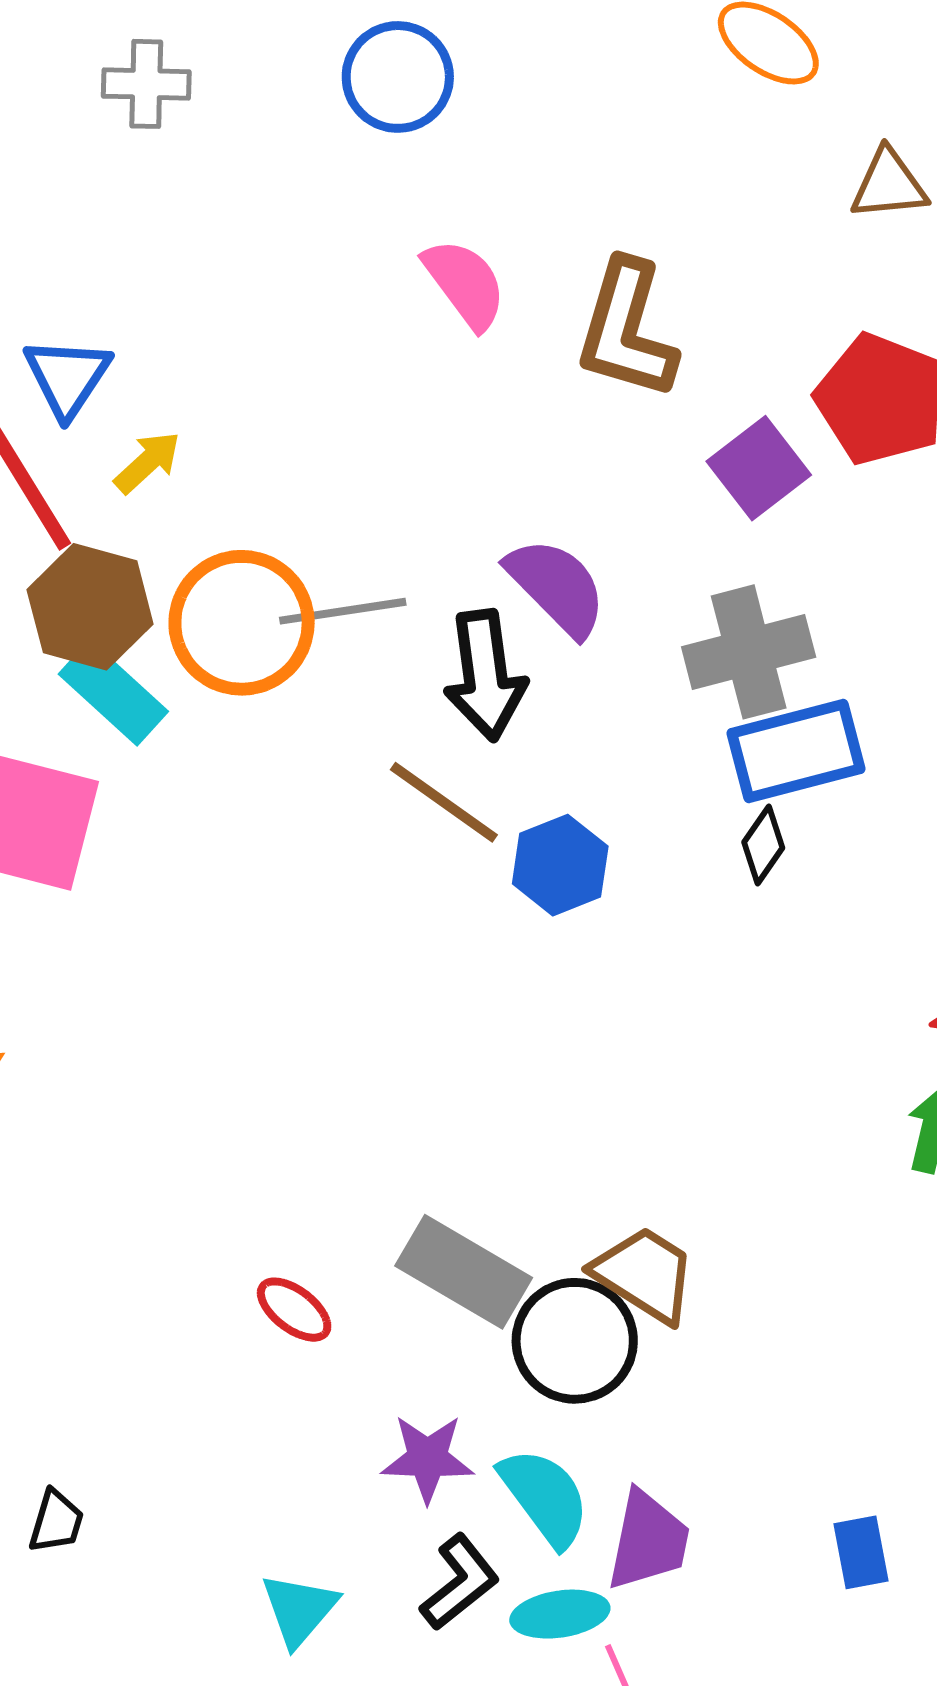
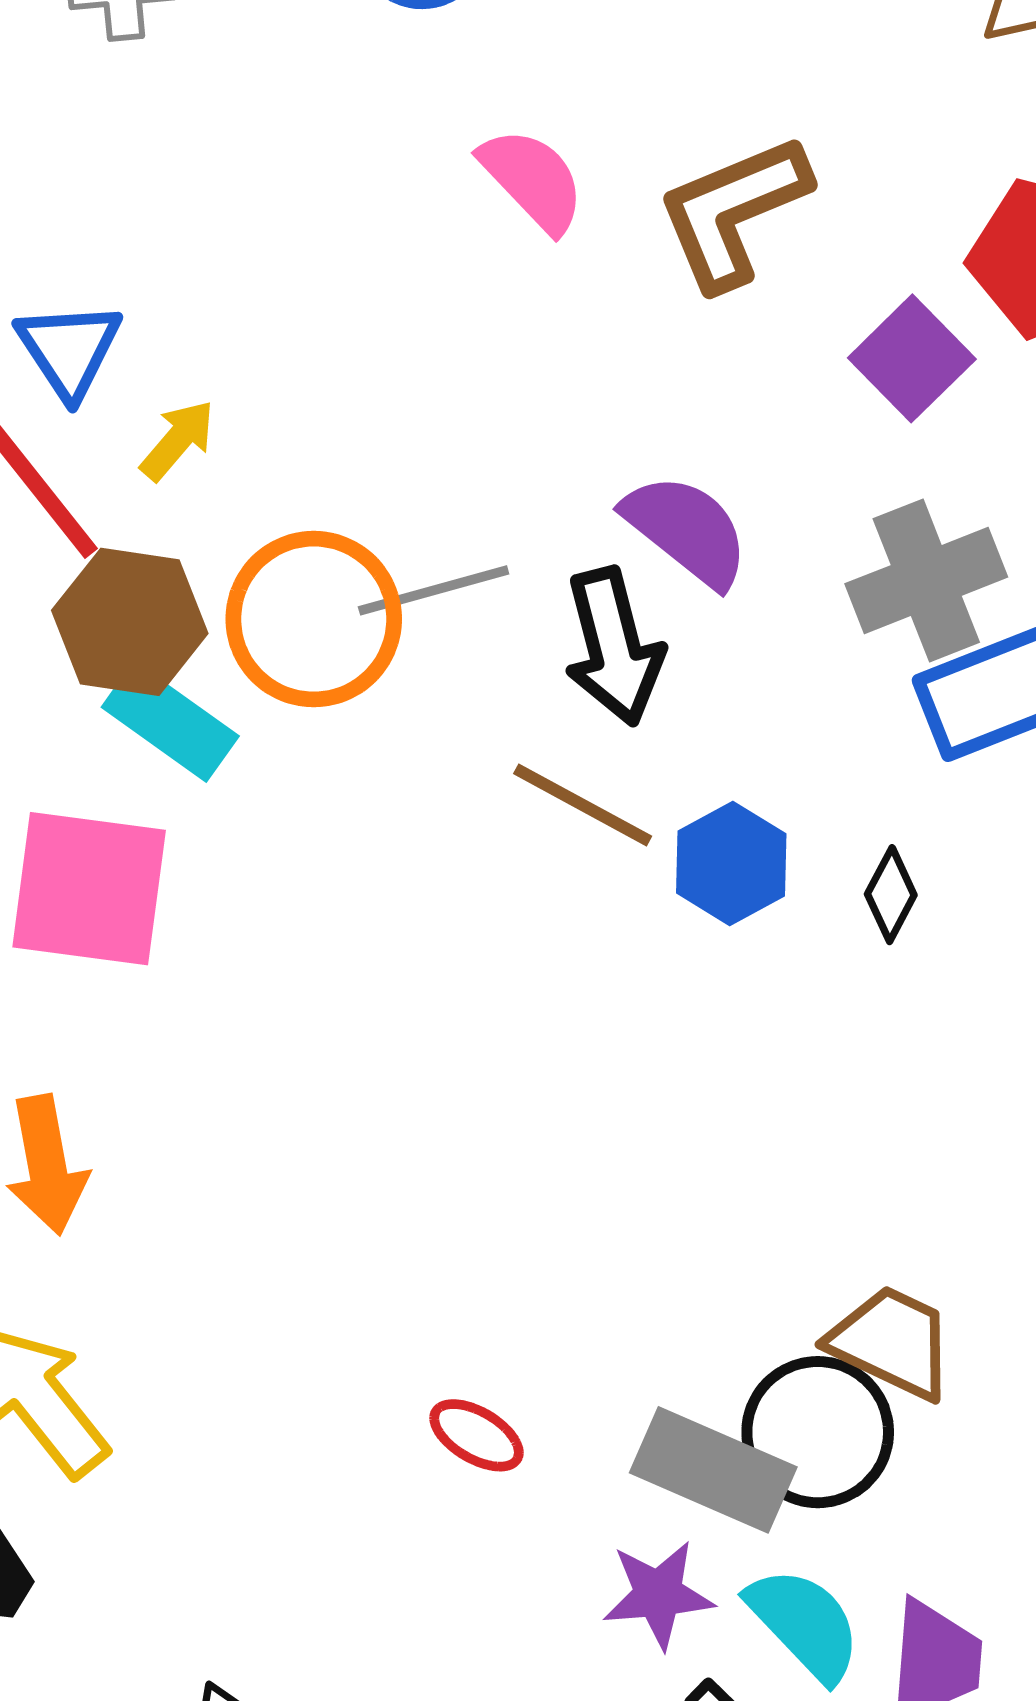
brown L-shape: (627, 330) -> (733, 212), turned 58
black diamond: (763, 845) -> (891, 895), moved
gray rectangle: (464, 1272) -> (713, 1470), moved

